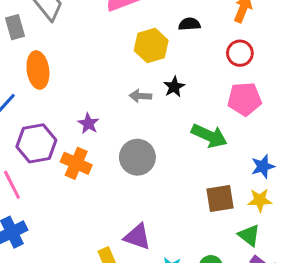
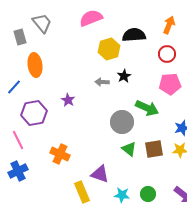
black semicircle: (189, 24) -> (134, 35), size x1.6
gray circle: (137, 157) -> (122, 122), moved
orange cross: (76, 163) -> (60, 154), moved
green triangle: (249, 235) -> (129, 149), moved

